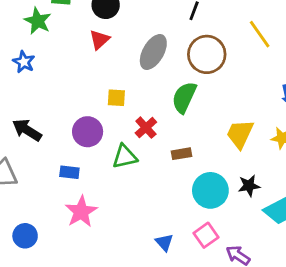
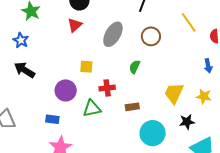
brown circle: (207, 54) -> (151, 36), size x0.7
green semicircle: (184, 97) -> (135, 67), size x0.6
red cross: (146, 128) -> (107, 88), turned 35
black arrow: (27, 130) -> (25, 70), moved
black star: (249, 186) -> (187, 122), moved

